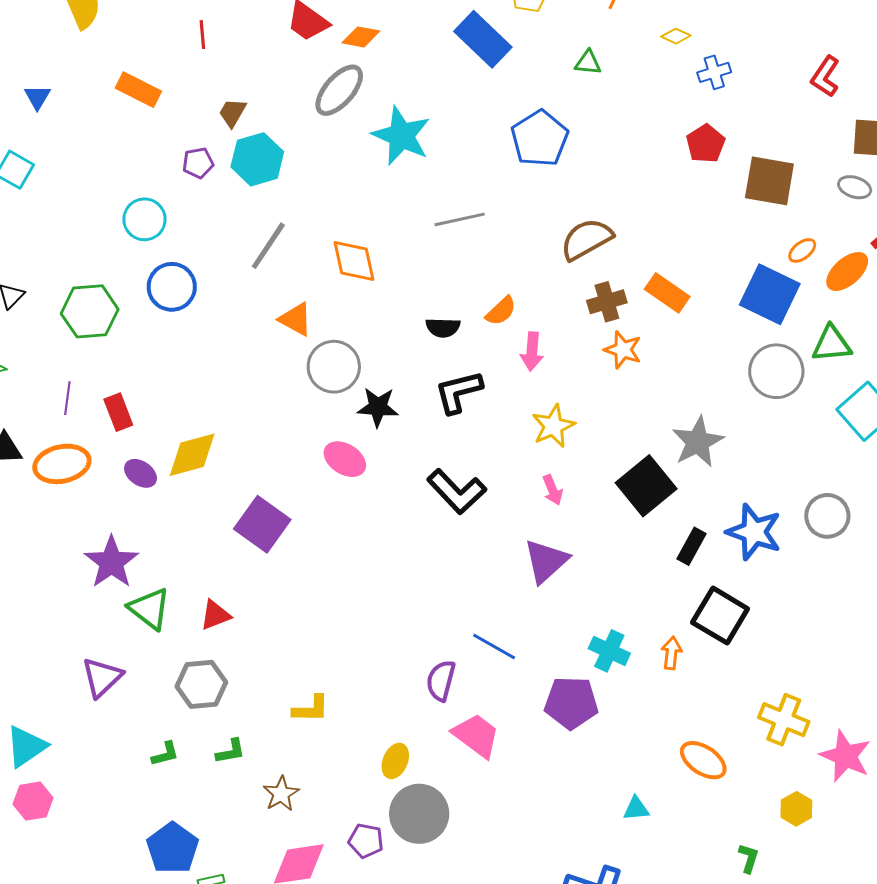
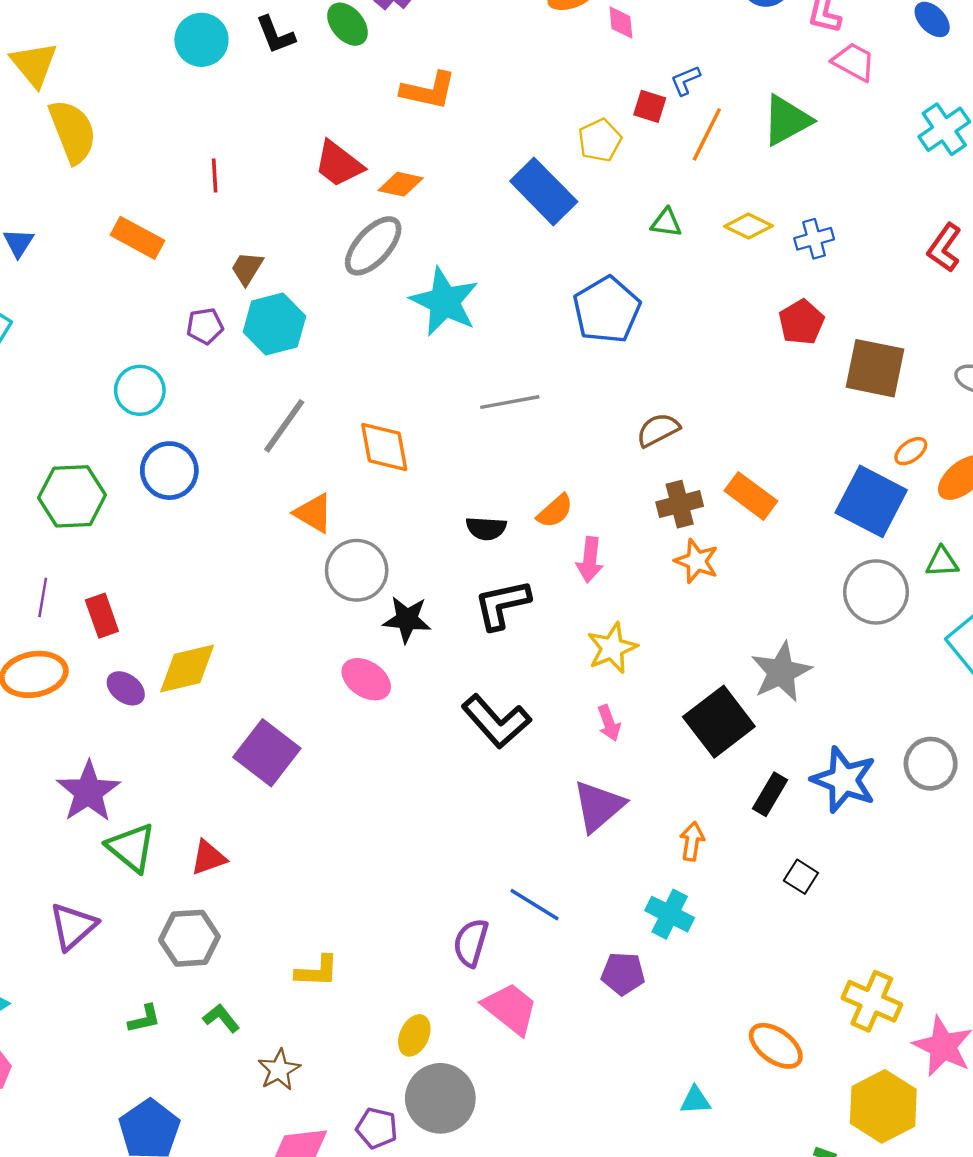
yellow diamond: (676, 36) -> (748, 226), moved, size x1.4
brown semicircle: (586, 239) -> (658, 430), size x0.7
green triangle: (832, 344) -> (942, 562), size x0.7
black square: (720, 616) -> (801, 877), size x0.5
orange arrow: (671, 653) -> (692, 841), moved
purple pentagon: (571, 703) -> (623, 974), size x0.7
green L-shape: (231, 751) -> (221, 1018), turned -120
yellow hexagon: (796, 809) -> (883, 1106), size x1.8

